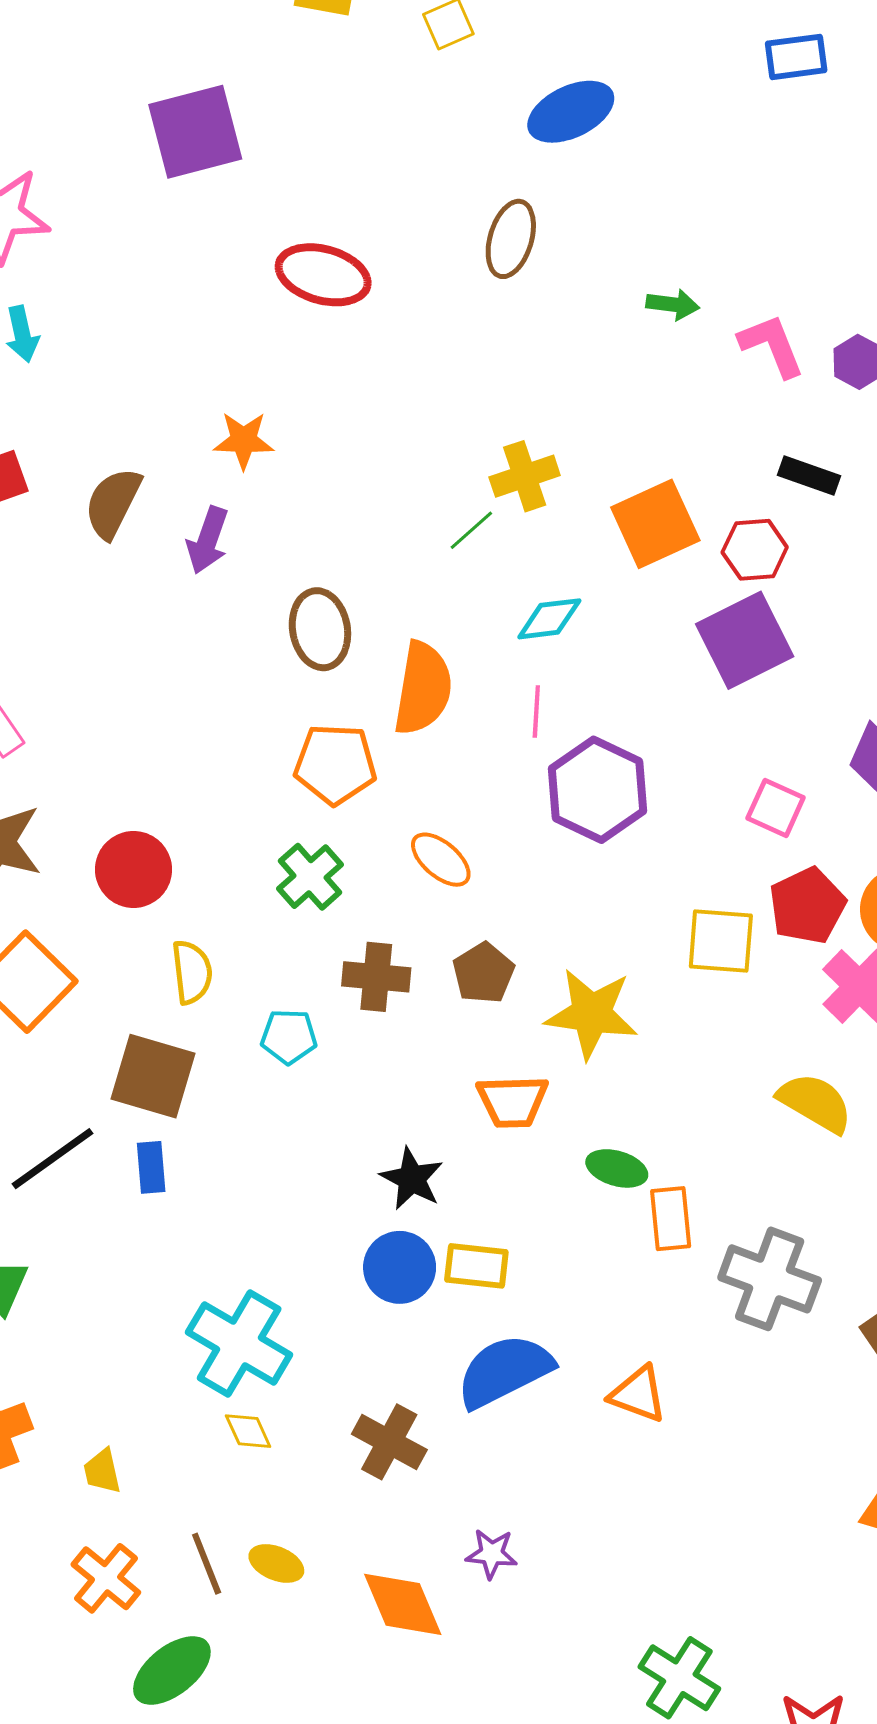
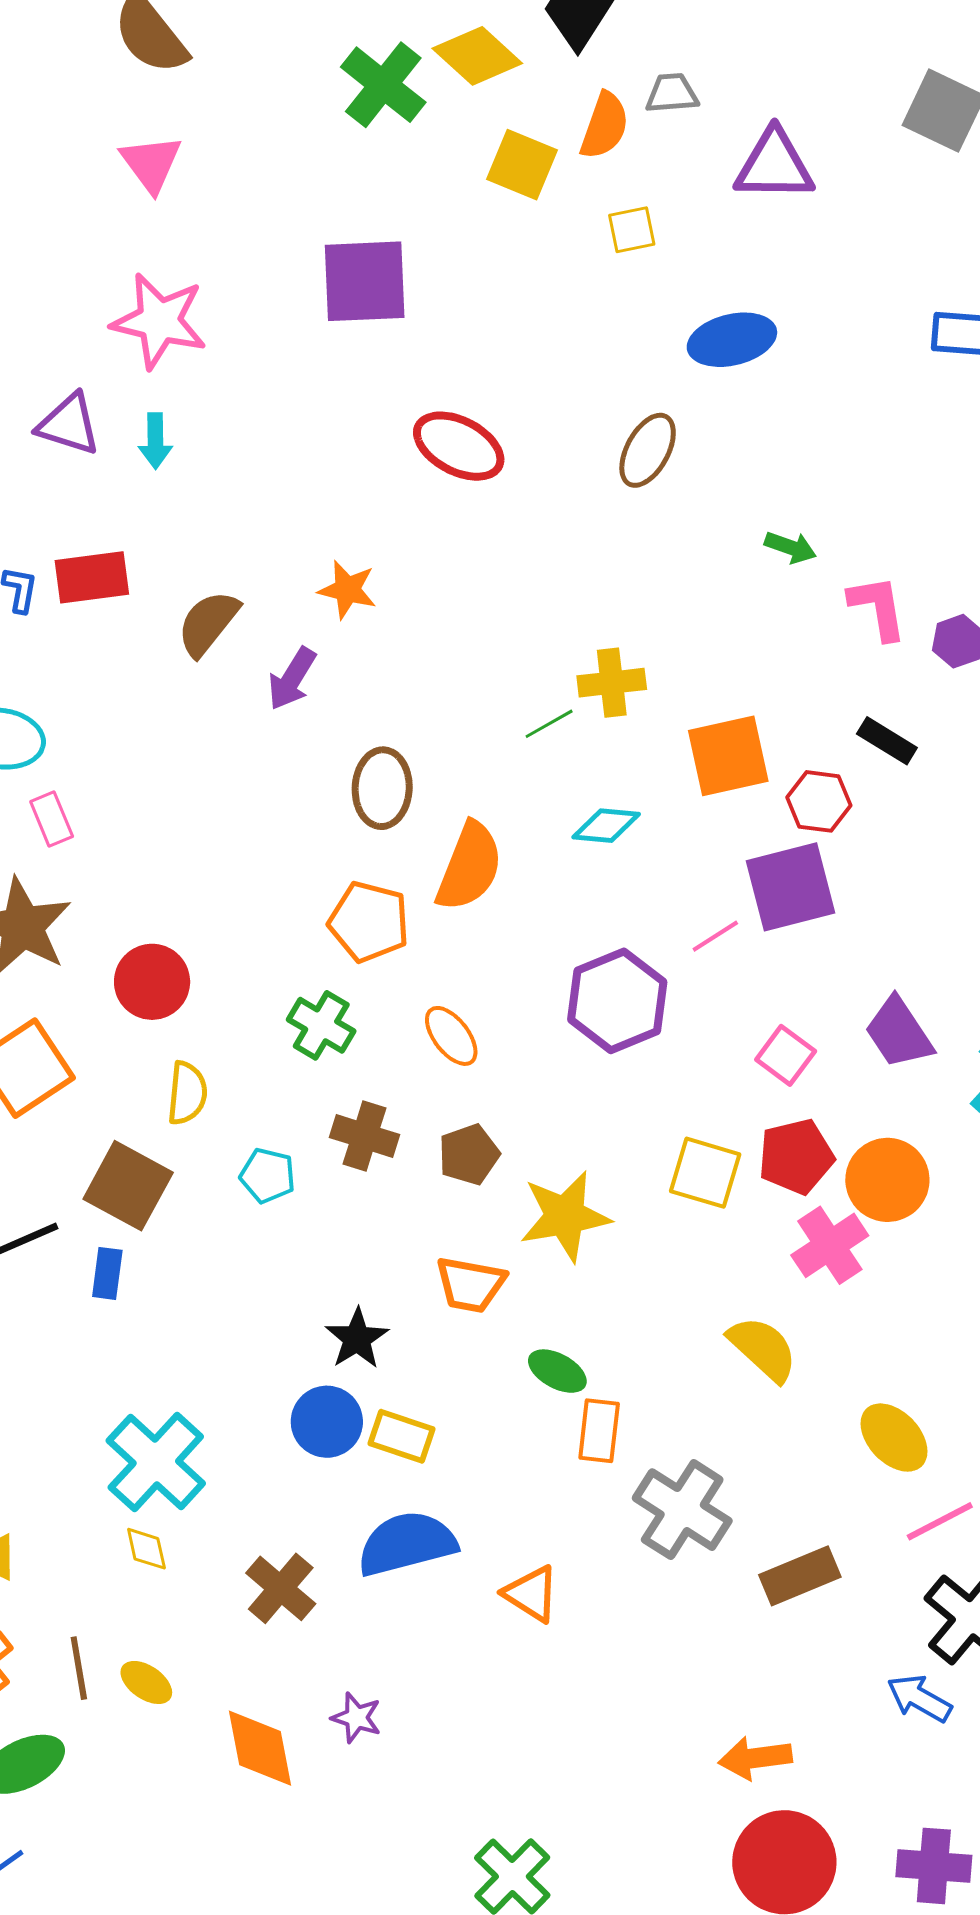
pink line: (536, 712) -> (715, 936), moved, turned 42
green cross: (310, 877) -> (321, 1025), turned -30
yellow star: (592, 1014) -> (565, 1216), turned -30

